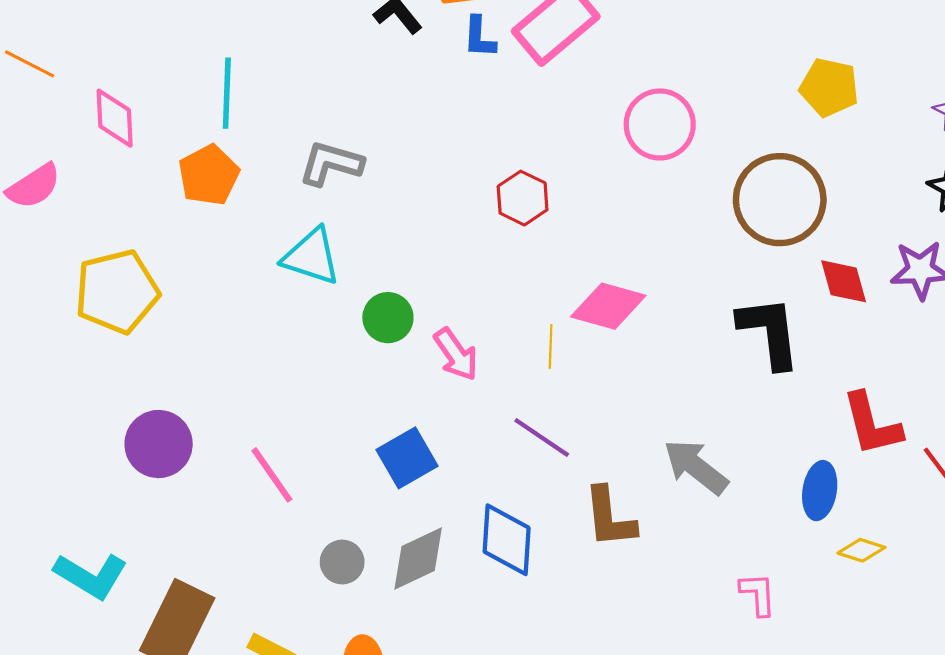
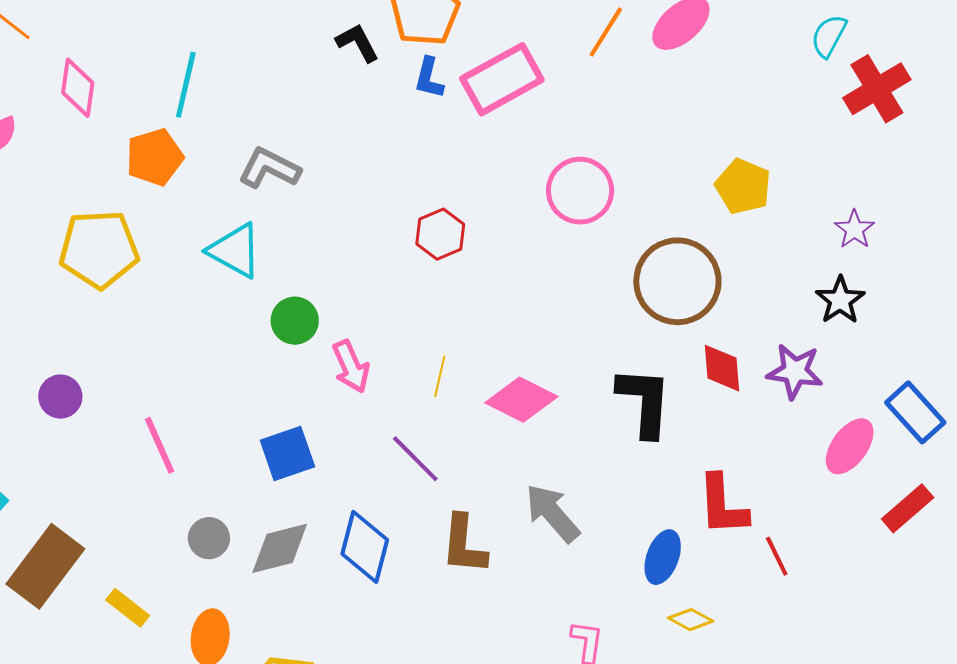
yellow pentagon: (117, 292) -> (99, 249), moved
pink diamond: (608, 306) -> (521, 400), moved
purple circle: (159, 444) -> (60, 397), size x0.7

